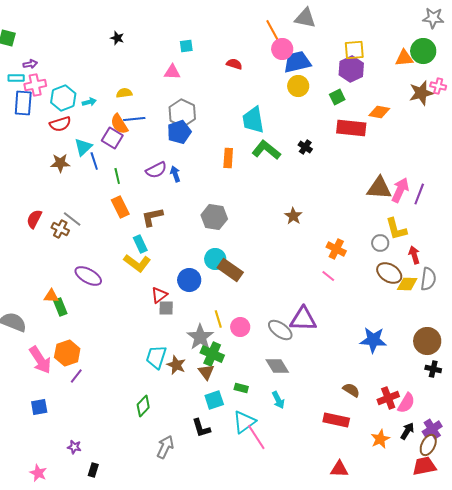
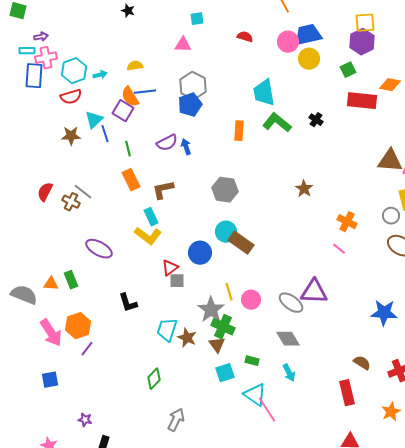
pink circle: (282, 49) -> (288, 42), moved
orange triangle: (51, 296) -> (51, 284), moved
red rectangle: (336, 420) -> (347, 393), turned 65
cyan triangle: (244, 422) -> (255, 395), turned -50
black L-shape: (201, 428) -> (128, 303), moved

